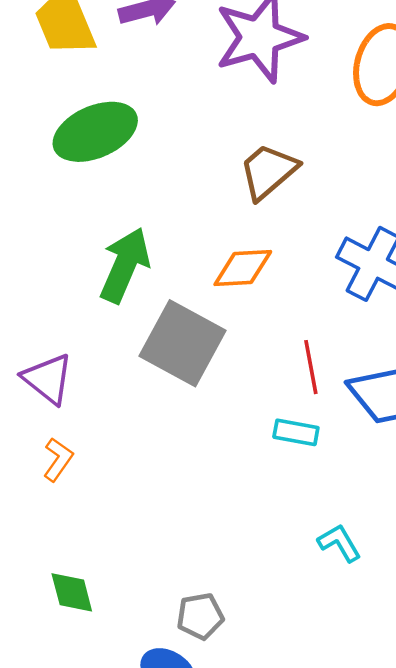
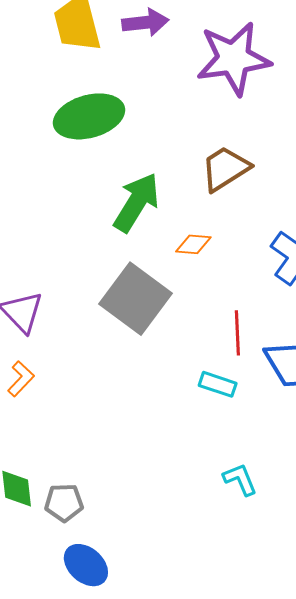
green arrow: (125, 265) -> (136, 202), moved
orange diamond: (243, 268) -> (193, 244), size x0.7
gray pentagon: (200, 616) -> (64, 503), moved

